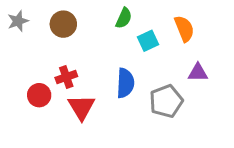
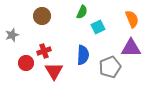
gray star: (18, 21) -> (12, 35), moved
orange semicircle: (184, 29) -> (132, 19), moved
purple triangle: (198, 72) -> (131, 48), size x1.5

